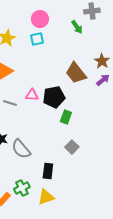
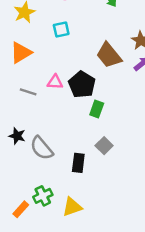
cyan square: (37, 39) -> (61, 29), moved
black pentagon: (54, 97) -> (82, 85), turned -30
black rectangle: (48, 171) -> (78, 163), moved

